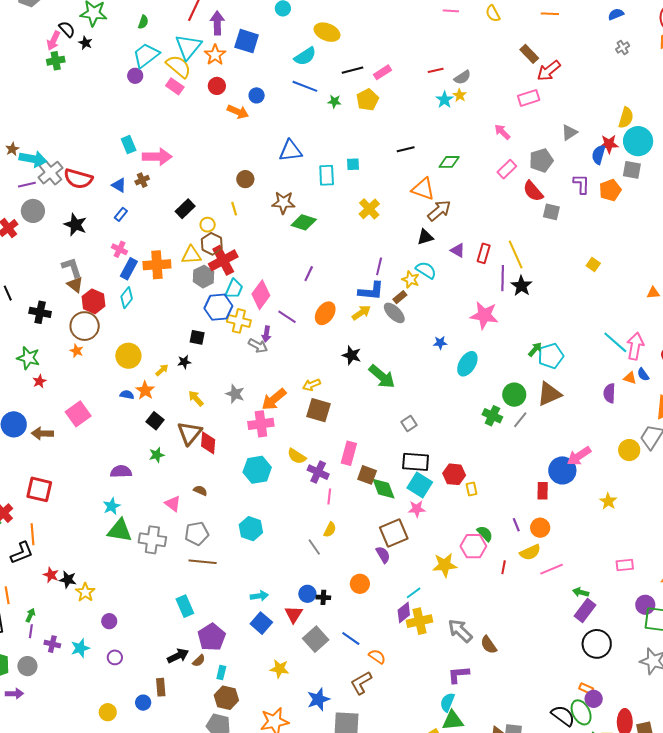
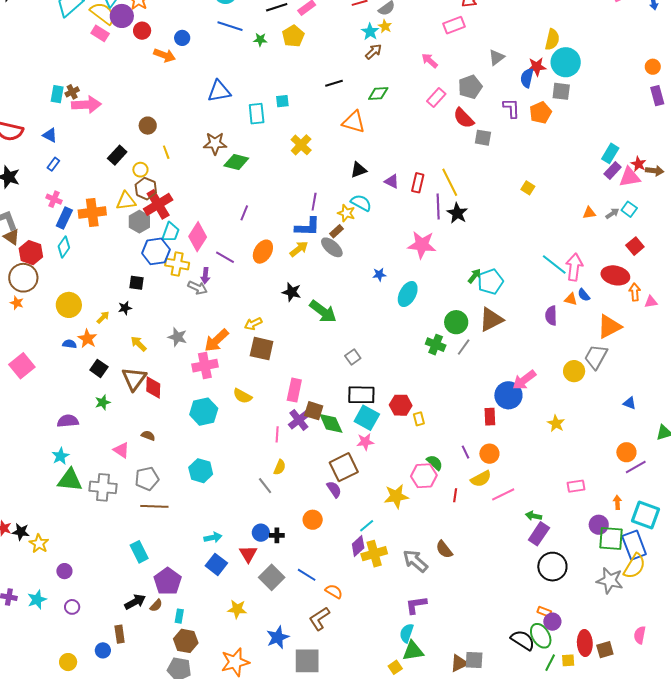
purple circle: (135, 76) -> (122, 16), moved, size x1.5
cyan rectangle: (129, 145) -> (57, 94), turned 36
brown circle: (245, 179) -> (148, 126), moved
brown cross: (142, 180) -> (72, 92), moved
brown arrow: (439, 211) -> (373, 52), moved, size x0.7
purple cross: (318, 472) -> (299, 420), moved, turned 30
brown semicircle: (489, 645) -> (444, 549), moved

